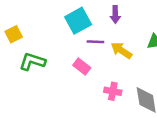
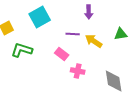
cyan square: (78, 21) -> (40, 17), moved
pink cross: (113, 91) -> (78, 71), moved

